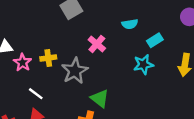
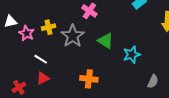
cyan star: (143, 64) -> (132, 55), moved
green triangle: (100, 99) -> (106, 41), moved

